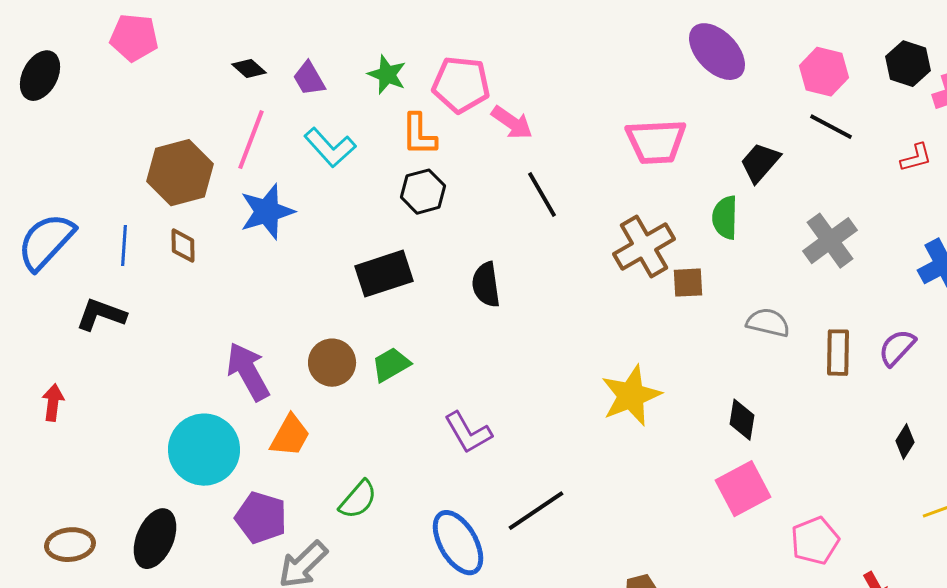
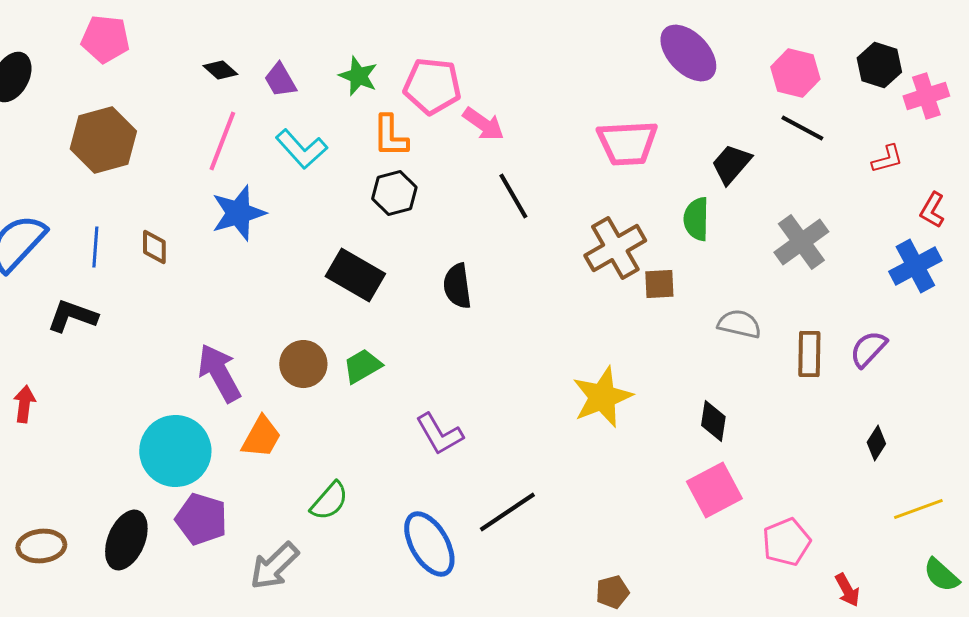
brown hexagon: (180, 173) -> (103, 140), moved
black rectangle: (384, 274) -> (355, 275), turned 48
purple pentagon: (261, 518) -> (201, 519), moved

